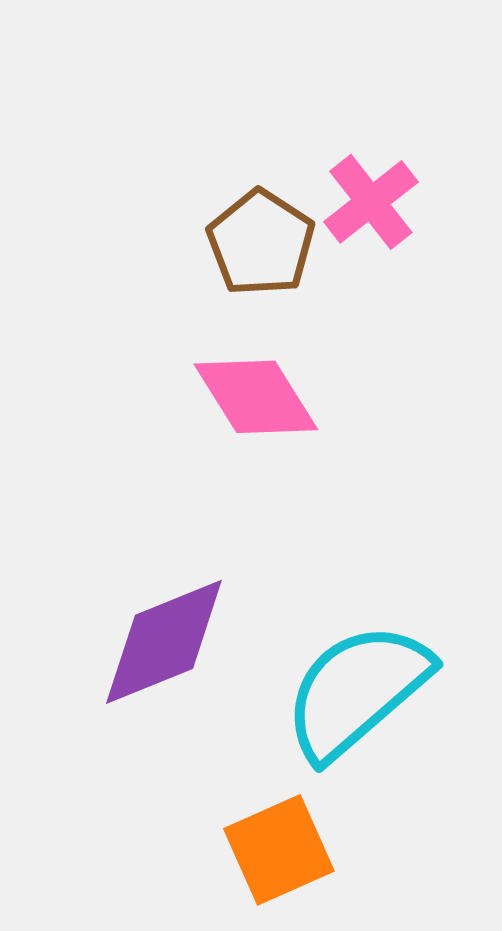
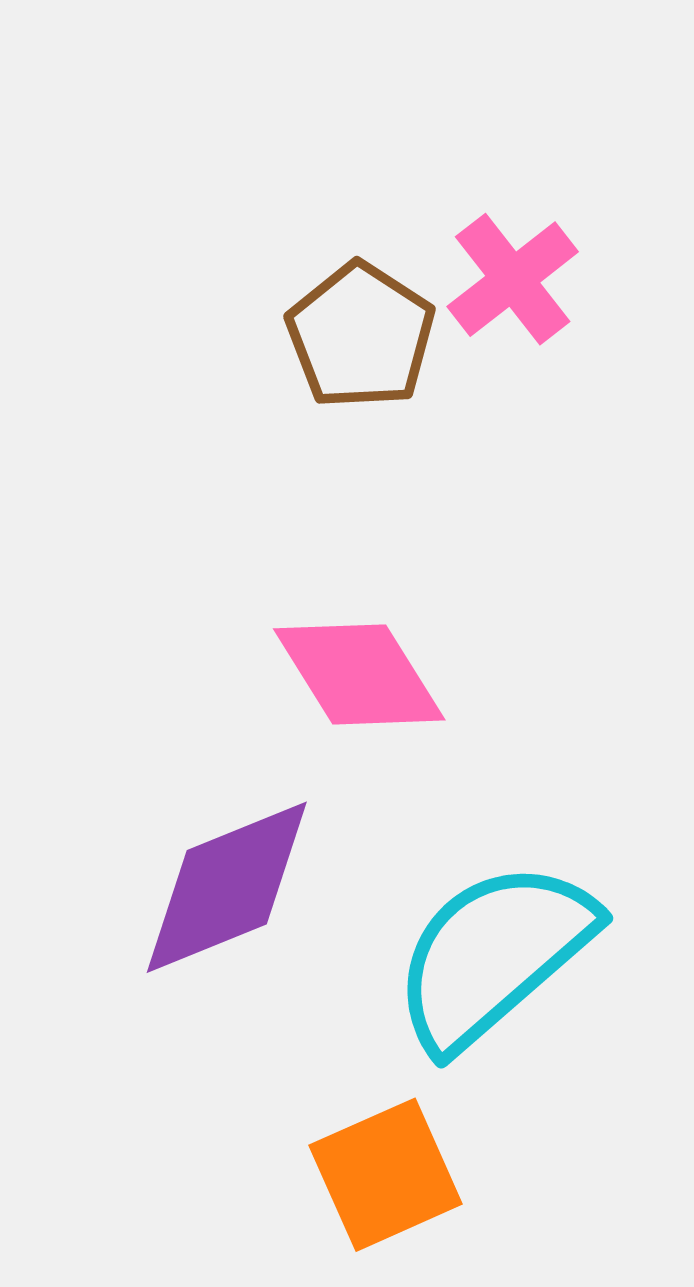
pink diamond: (256, 397) -> (359, 674), moved

